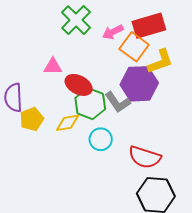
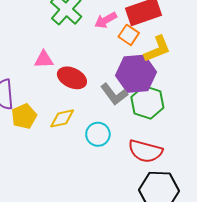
orange square: (134, 47) -> (129, 35), size x0.7
green hexagon: (90, 104) -> (147, 102), moved

